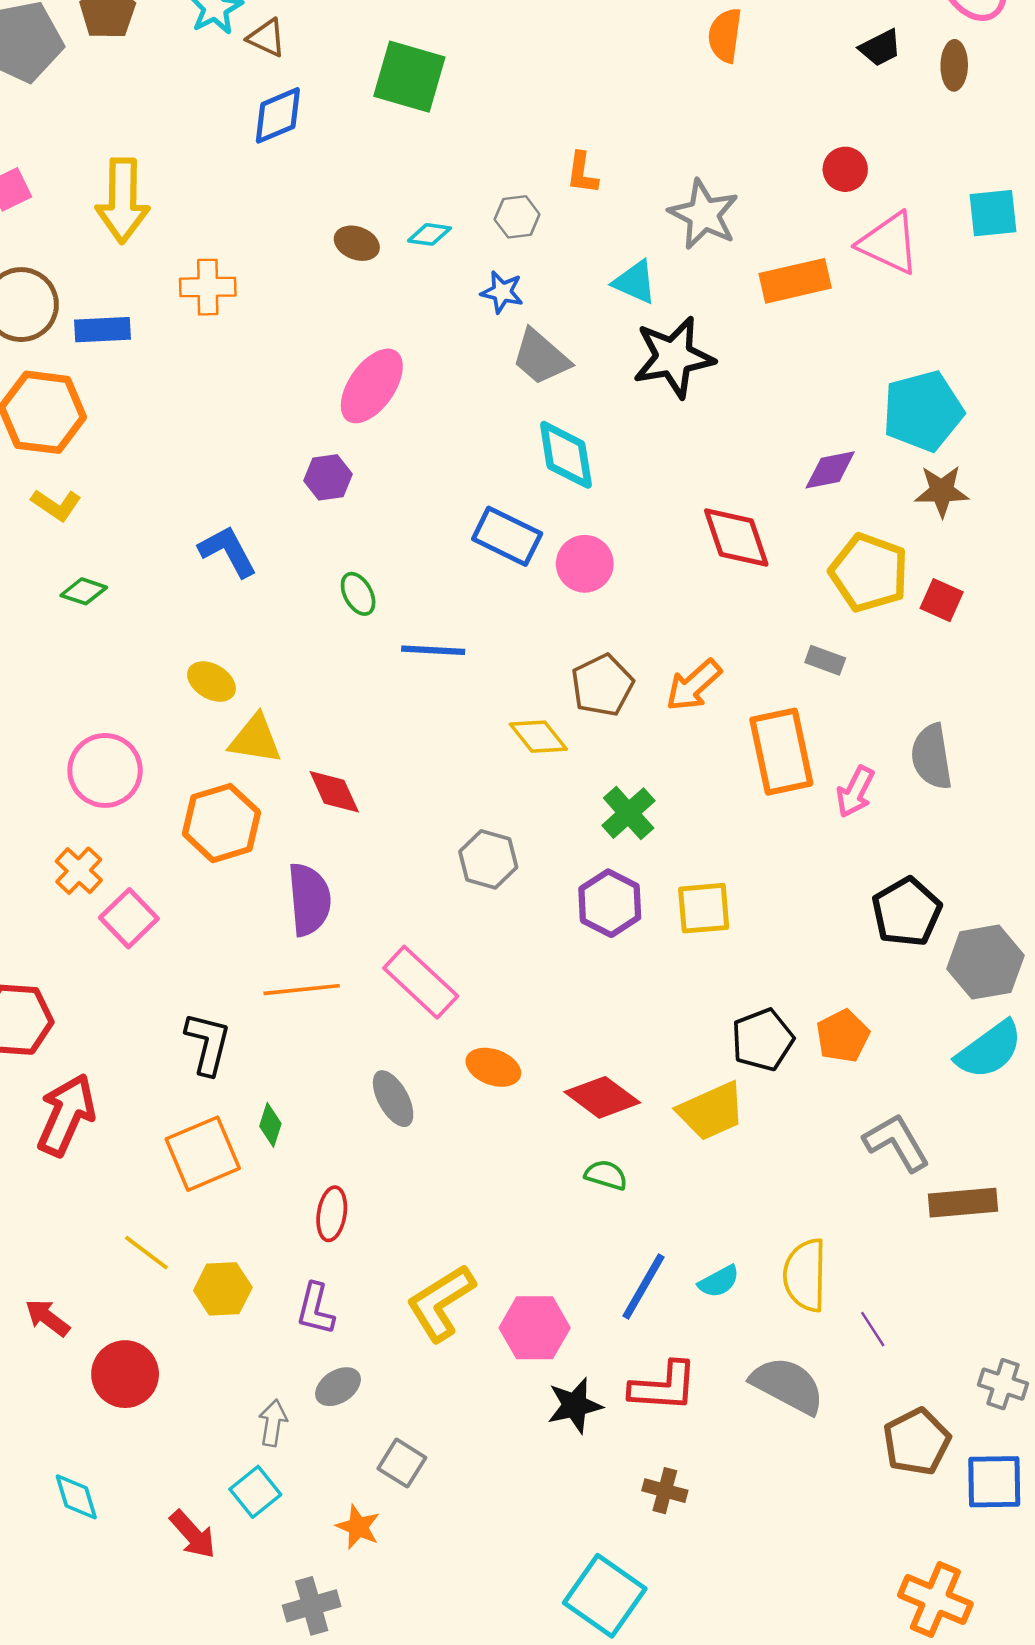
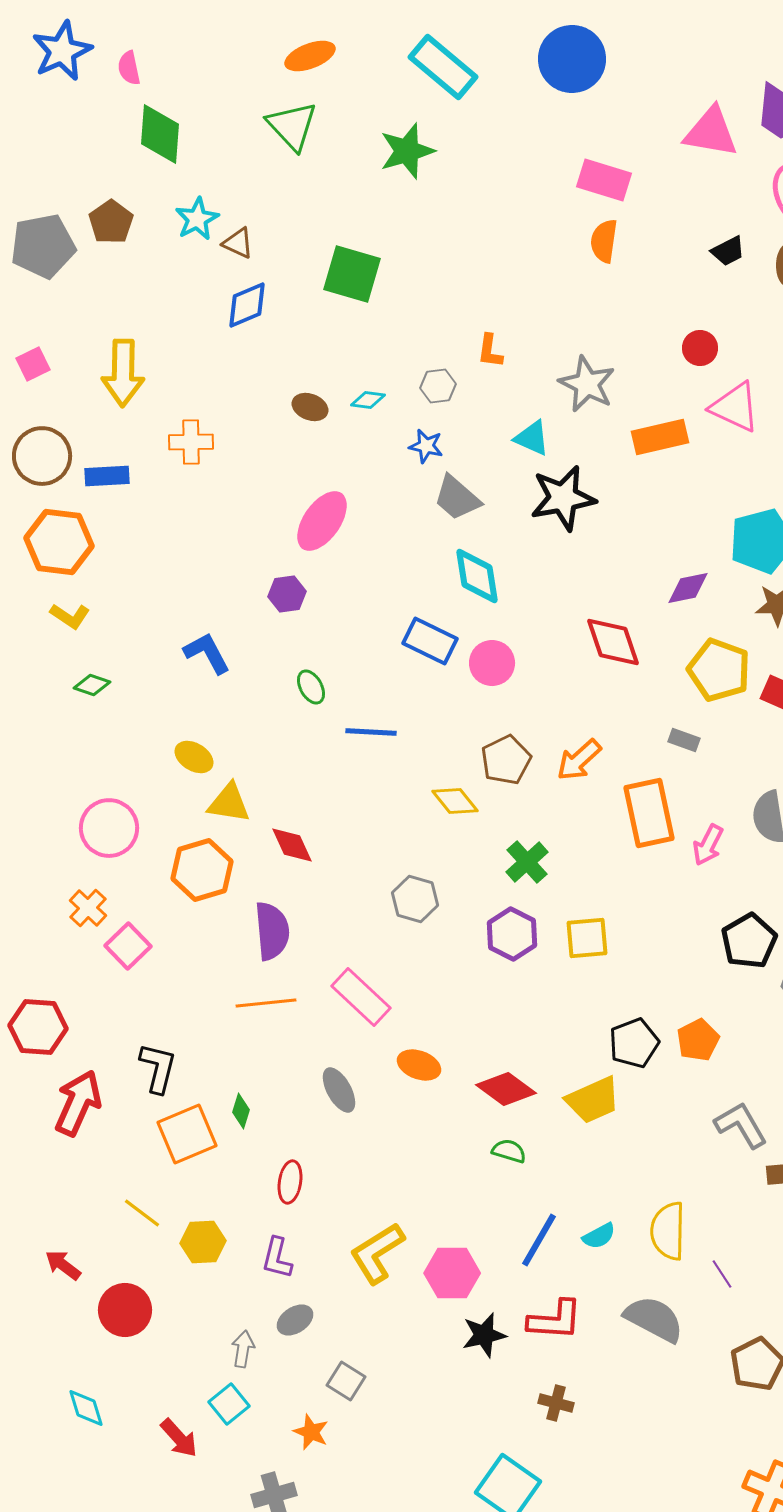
black L-shape: (208, 1043) -> (158, 1068), moved

